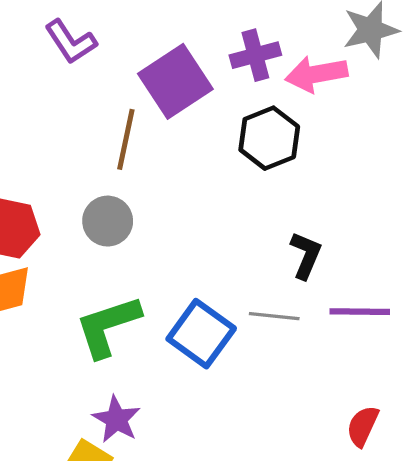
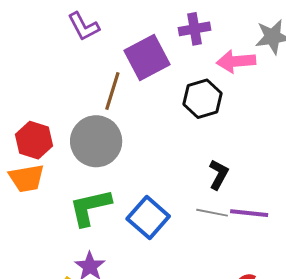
purple cross: (255, 55) -> (195, 29), moved
gray circle: (108, 221) -> (96, 141), size x1.6
gray line: (274, 316) -> (212, 213), moved

